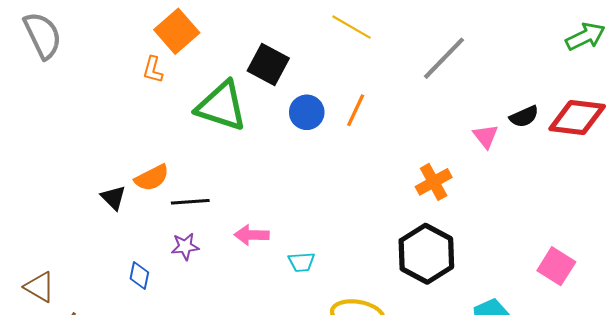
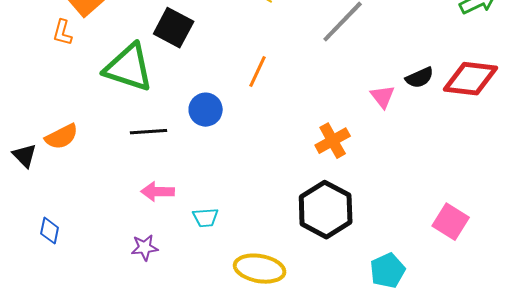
blue circle: (307, 112) -> (206, 110), moved
black line: (190, 202) -> (149, 132), moved
purple star: (185, 246) -> (145, 248), moved

